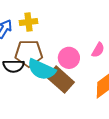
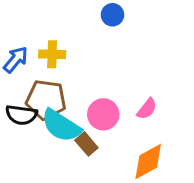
brown rectangle: (60, 80) -> (86, 144), size x0.6

